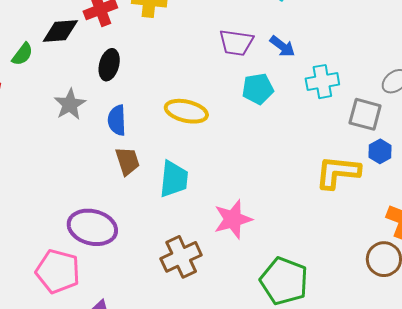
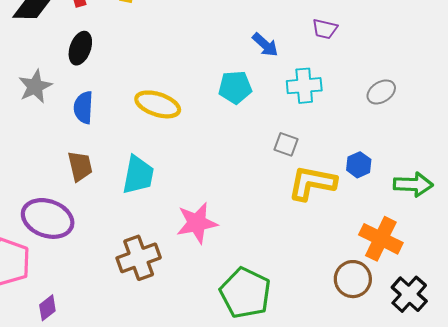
purple trapezoid: (236, 43) -> (325, 29), moved, size x0.7
gray square: (365, 114) -> (286, 144), moved, size x0.7
brown trapezoid: (127, 161) -> (80, 166), moved

